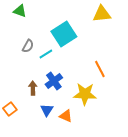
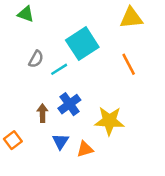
orange line: (100, 69) -> (129, 64), moved
orange triangle: (66, 116) -> (85, 149), turned -40

